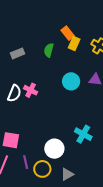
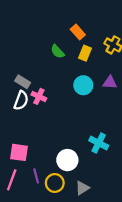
yellow rectangle: (74, 44) -> (85, 53), moved
green semicircle: (49, 50) -> (57, 52), turned -56
gray rectangle: (18, 53) -> (23, 82), moved, turned 56

